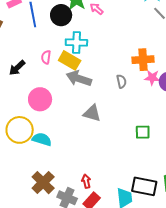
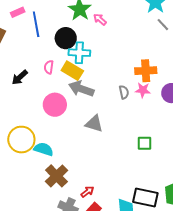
black circle: (61, 15) -> (66, 38), moved
pink star: (152, 78) -> (143, 90), moved
pink circle: (40, 99) -> (55, 105), moved
red arrow: (86, 181) -> (87, 192), turned 64
brown cross: (43, 183) -> (57, 176), moved

